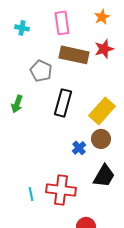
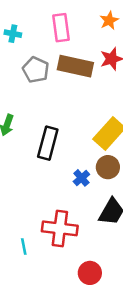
gray pentagon: (41, 71) -> (36, 70), moved
black rectangle: (63, 103) -> (48, 143), moved
cyan line: (31, 194) -> (24, 246), moved

